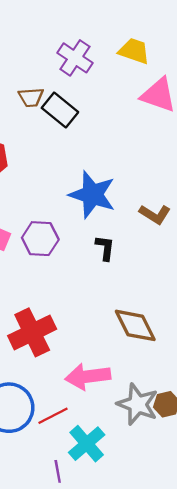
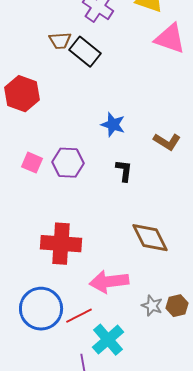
blue star: (92, 195) -> (113, 125), size x0.6
red cross: (32, 332) -> (61, 244), turned 30
gray star: (138, 404) -> (152, 306), size x0.6

